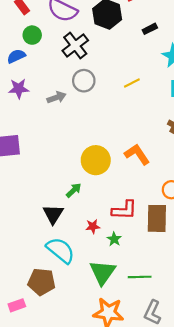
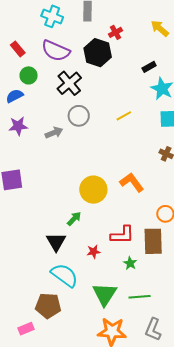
black rectangle: (150, 29) -> (149, 67), moved
green star: (114, 239) -> (130, 263), moved

